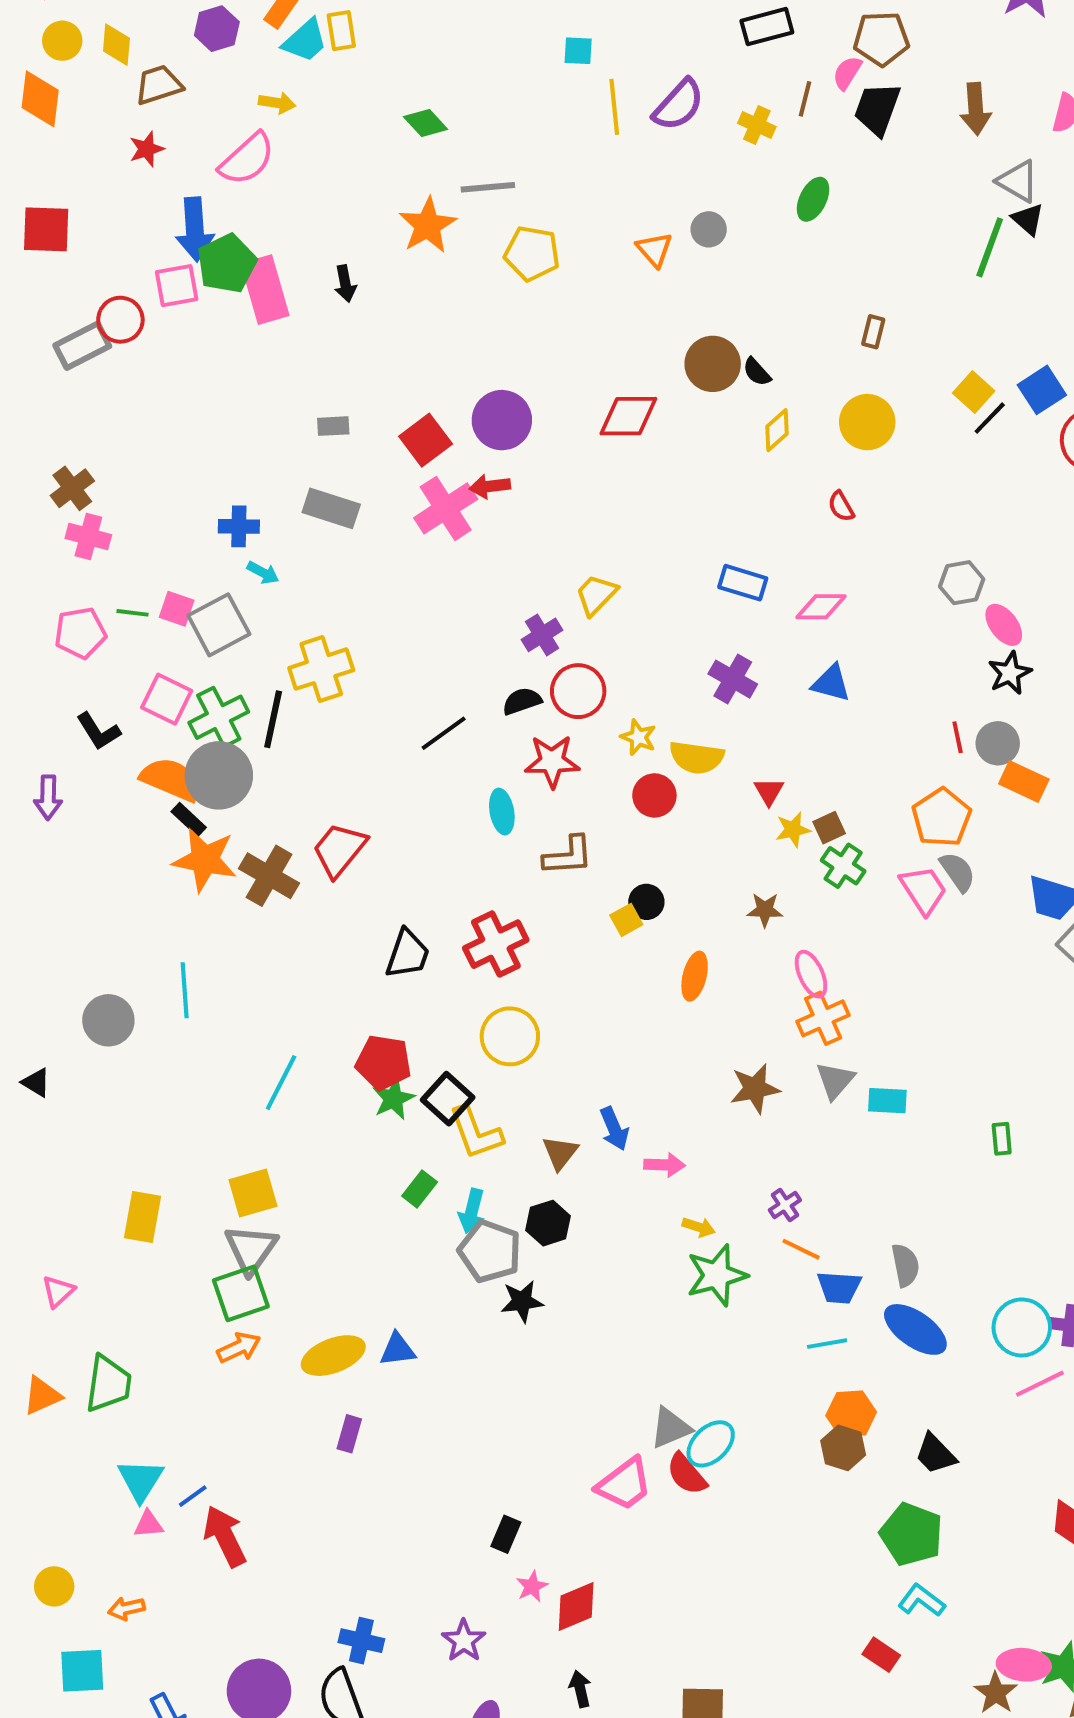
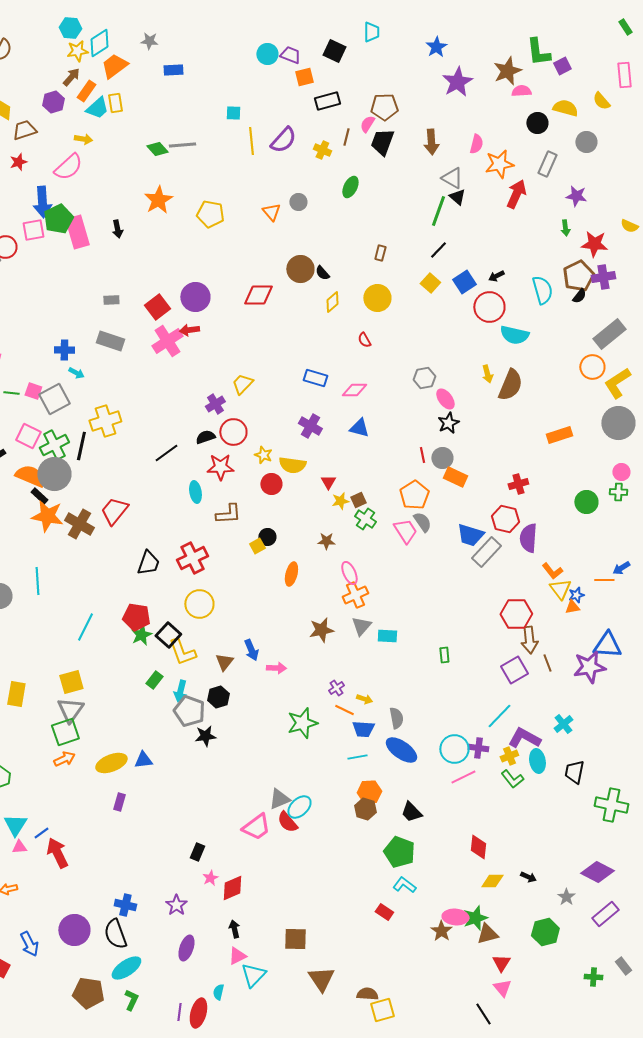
gray line: (488, 187) -> (182, 145), moved
black line: (990, 418) -> (438, 250), moved
yellow arrow: (699, 1227) -> (364, 699), moved

